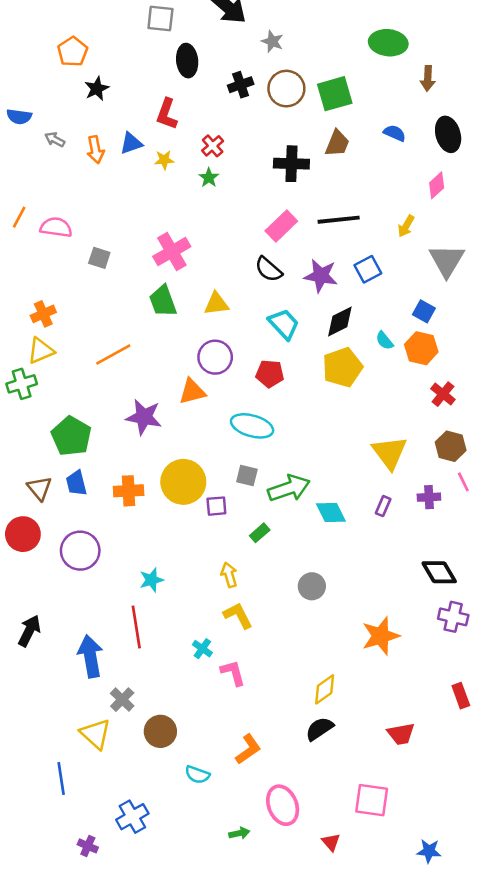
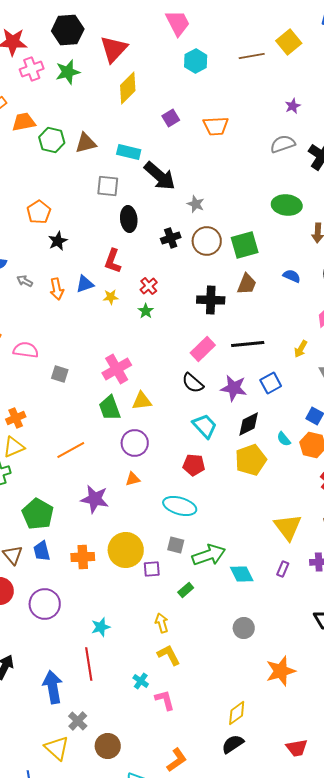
yellow triangle: (216, 304) -> (142, 401), moved
purple circle: (215, 357) -> (135, 443), moved
orange triangle: (192, 392) -> (133, 479), size x0.7
gray circle: (312, 586) -> (244, 628), moved

